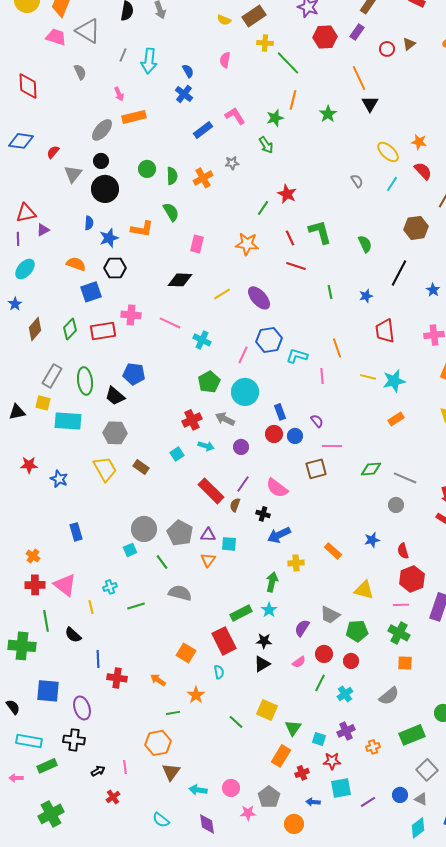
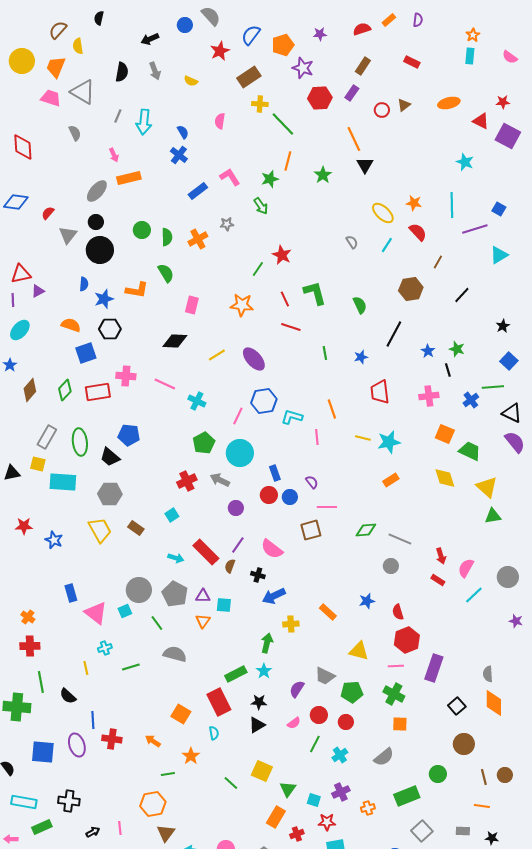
yellow semicircle: (224, 20) -> (191, 81), moved
cyan arrow: (206, 446) -> (176, 558), moved
pink triangle: (65, 585) -> (96, 613), moved
purple ellipse: (82, 708) -> (77, 745), moved

